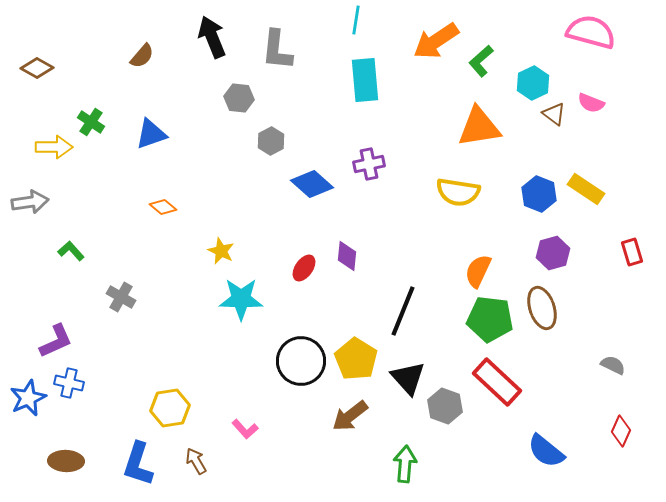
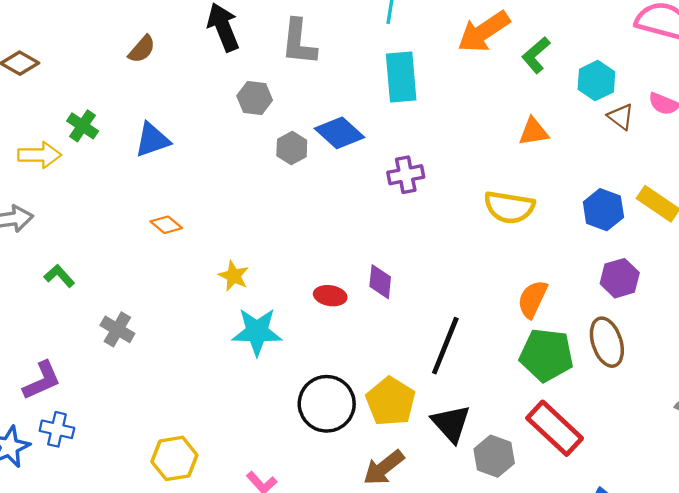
orange triangle: (479, 127) -> (534, 132), size x0.6
blue diamond: (312, 184) -> (339, 133), moved
red ellipse: (304, 268) -> (330, 296), turned 64

